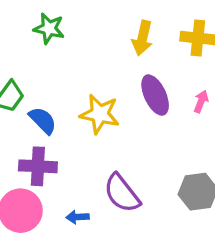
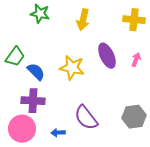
yellow arrow: (142, 38) -> (83, 20), moved

